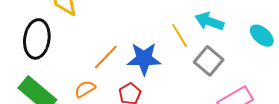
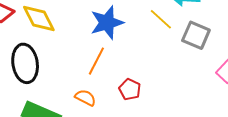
blue star: (144, 59) -> (107, 23), moved
orange semicircle: (85, 89) -> (85, 98), turned 75

